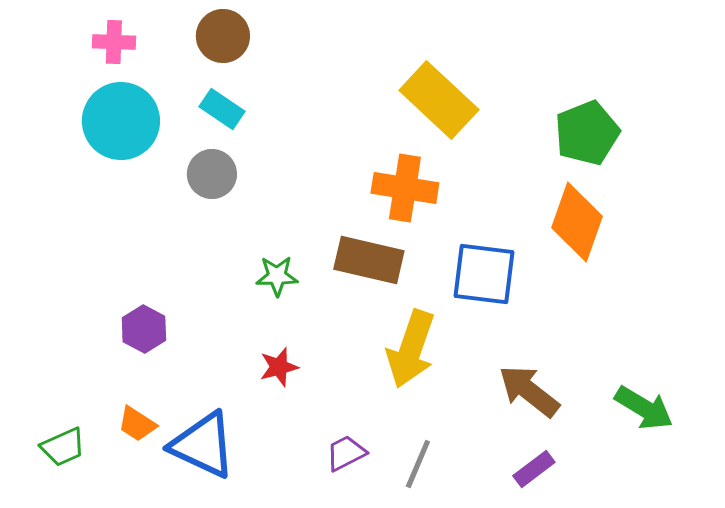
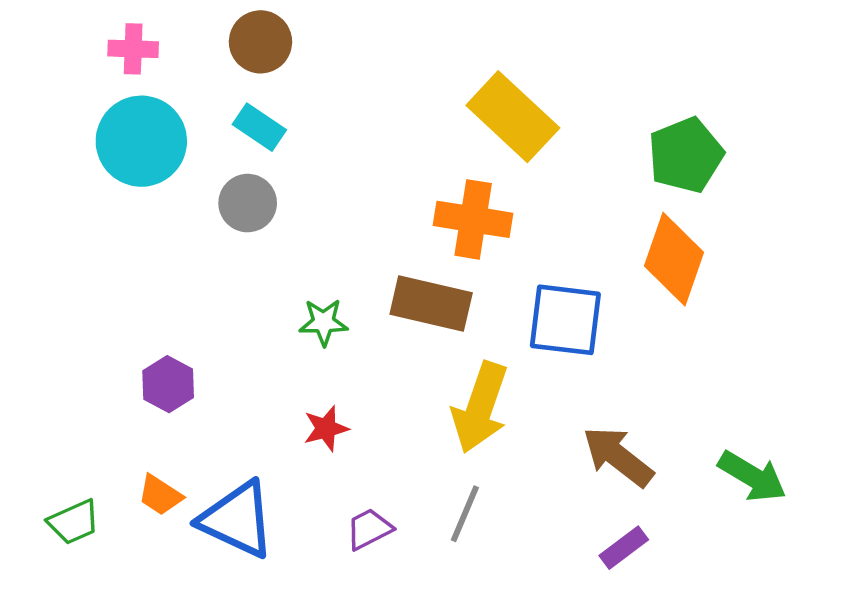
purple trapezoid: (346, 453) -> (369, 529), moved
gray line: (418, 464) -> (465, 514), moved

